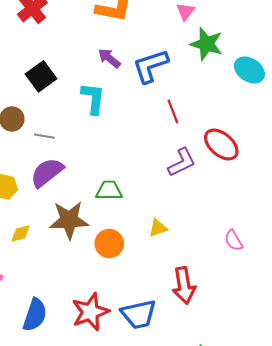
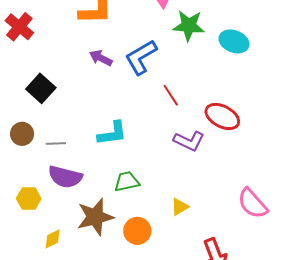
cyan L-shape: (93, 98) -> (112, 133), moved, turned 88
purple L-shape: (182, 162) -> (189, 141), turned 64
purple semicircle: (47, 173) -> (65, 177), turned -116
pink semicircle: (234, 240) -> (253, 204), size x1.6

